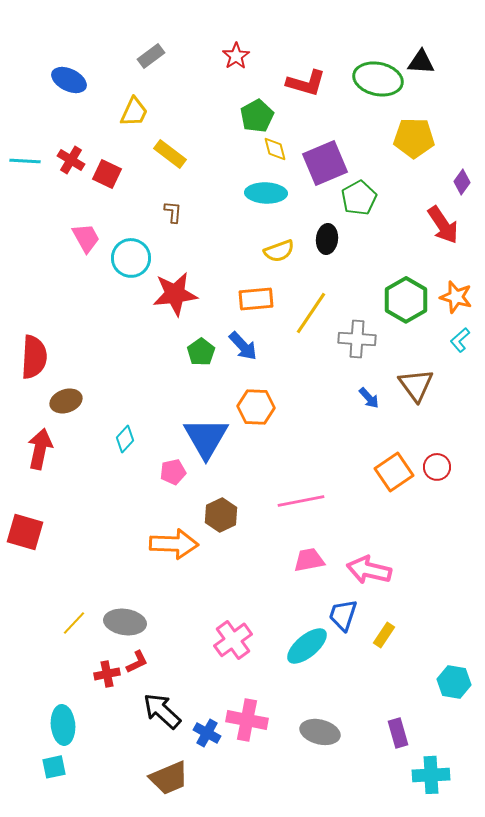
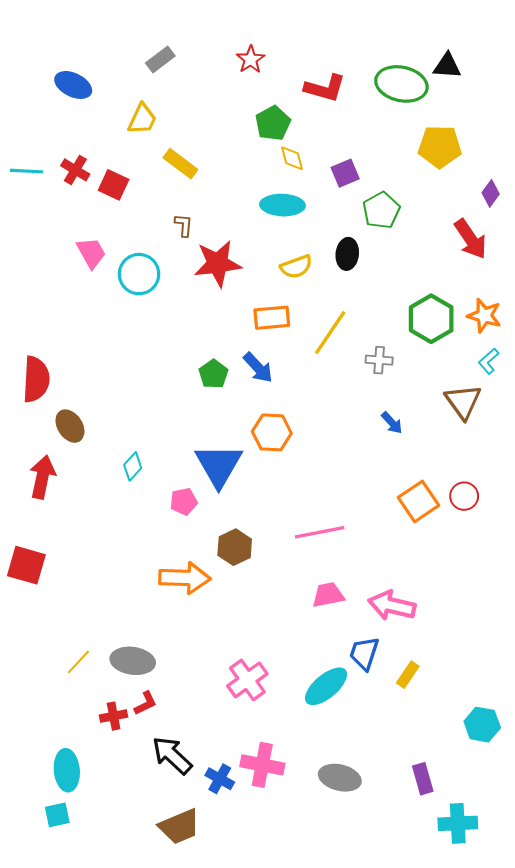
purple square: (325, 163) -> (345, 173), size x0.6
red star: (175, 294) -> (218, 263), moved
gray cross: (357, 339) -> (379, 360), size x0.7
brown triangle: (416, 385) -> (463, 402), moved
brown ellipse: (66, 401) -> (70, 426), turned 76

